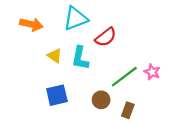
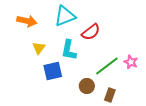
yellow triangle: (55, 56) -> (39, 48), moved, turned 32
blue square: (57, 95) -> (53, 71), moved

